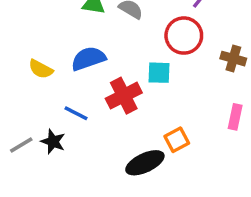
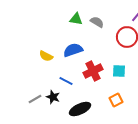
cyan square: (159, 73) -> (119, 71), moved
orange square: (177, 140) -> (116, 100), moved
black ellipse: (145, 163) -> (80, 109), moved

